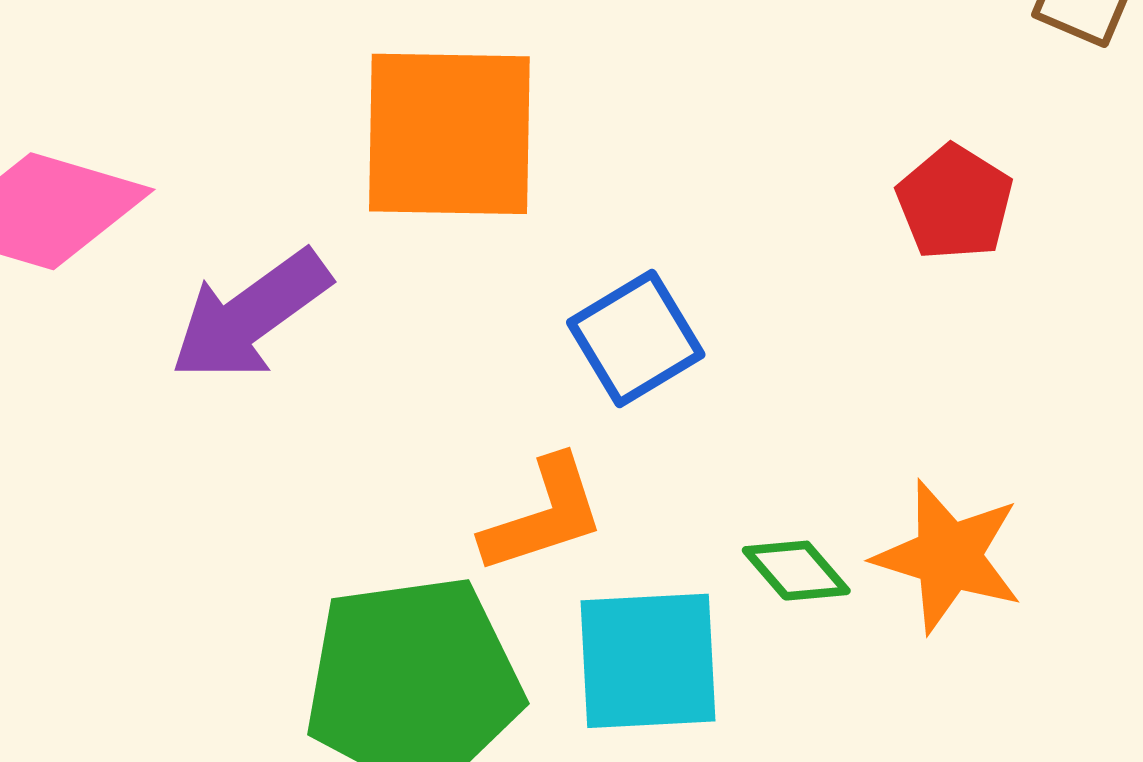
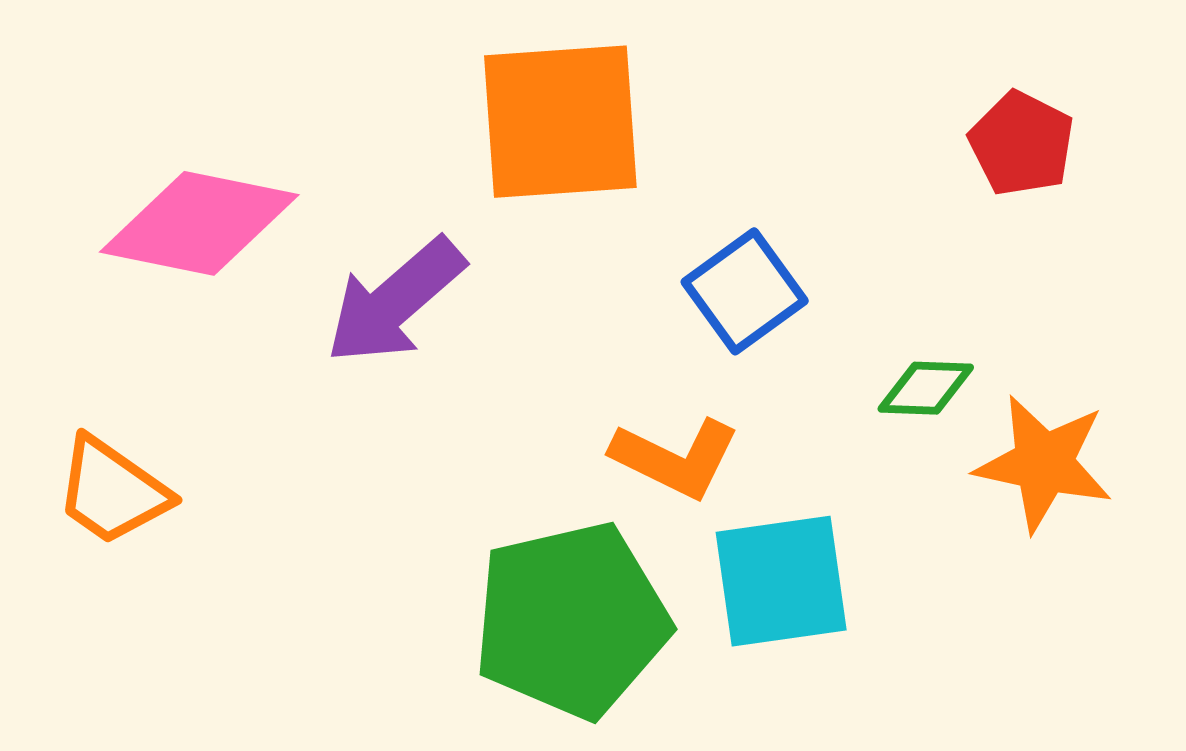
orange L-shape: (543, 515) -> (675, 458), turned 49
green diamond: (796, 571) -> (926, 388), moved, turned -42

